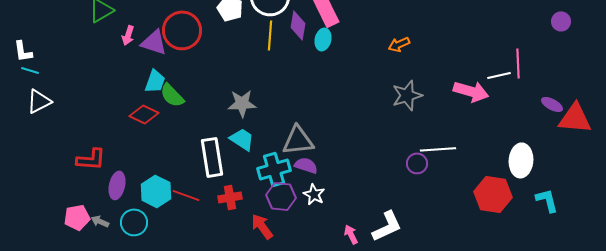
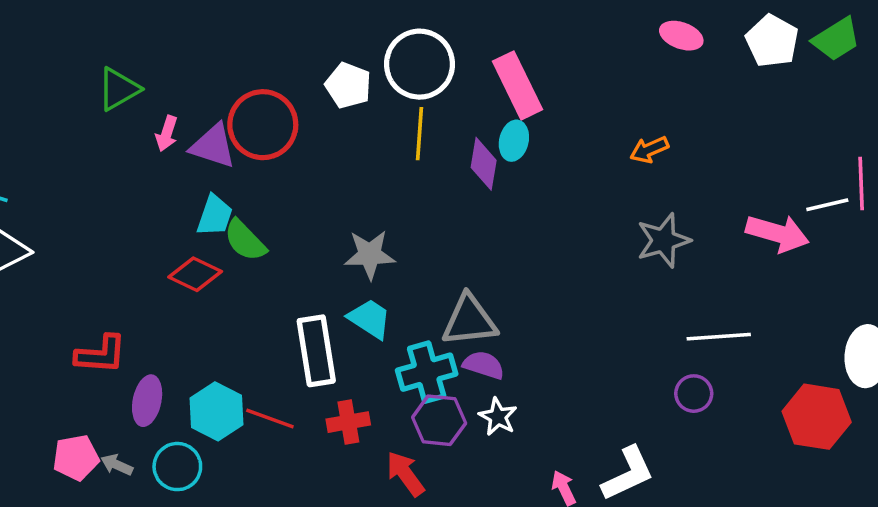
purple diamond: (298, 25) -> (484, 164), moved
purple circle: (417, 163) -> (694, 394), moved

